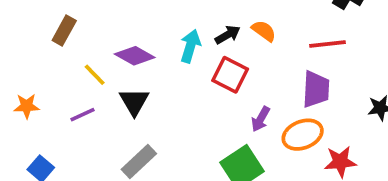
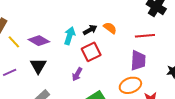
yellow line: (95, 75) -> (14, 42), moved
red square: (230, 75) -> (91, 52), turned 36
purple arrow: (261, 119) -> (77, 74), moved

